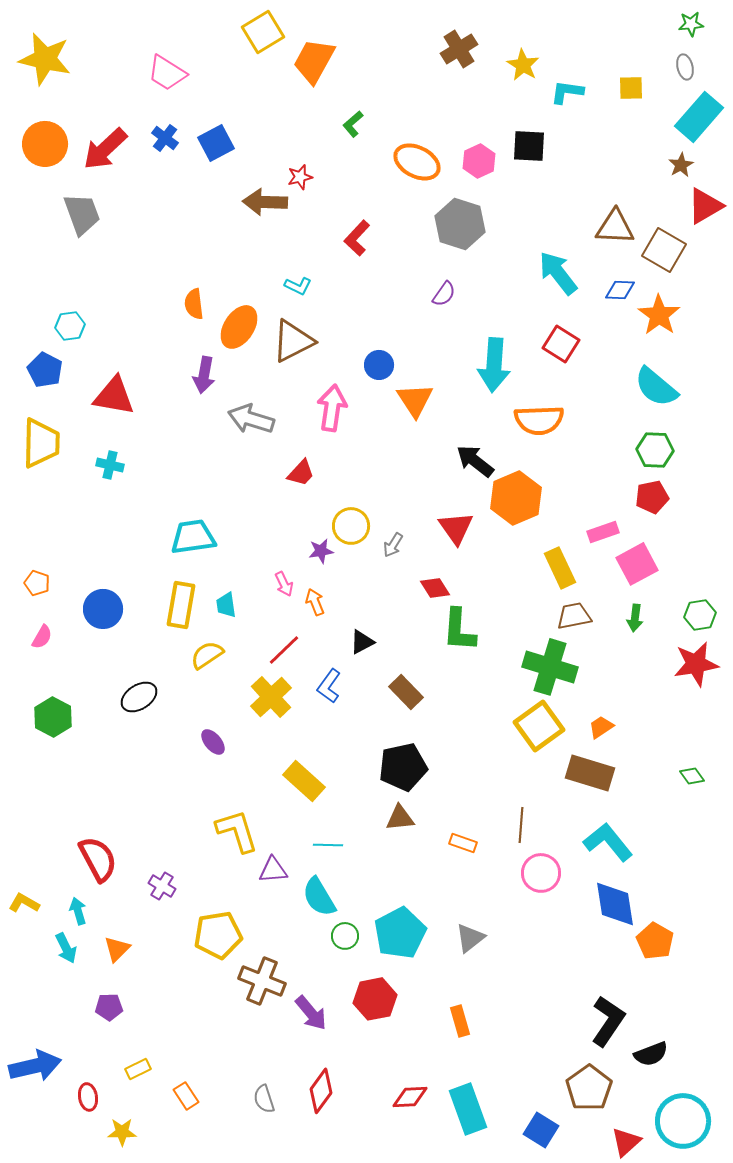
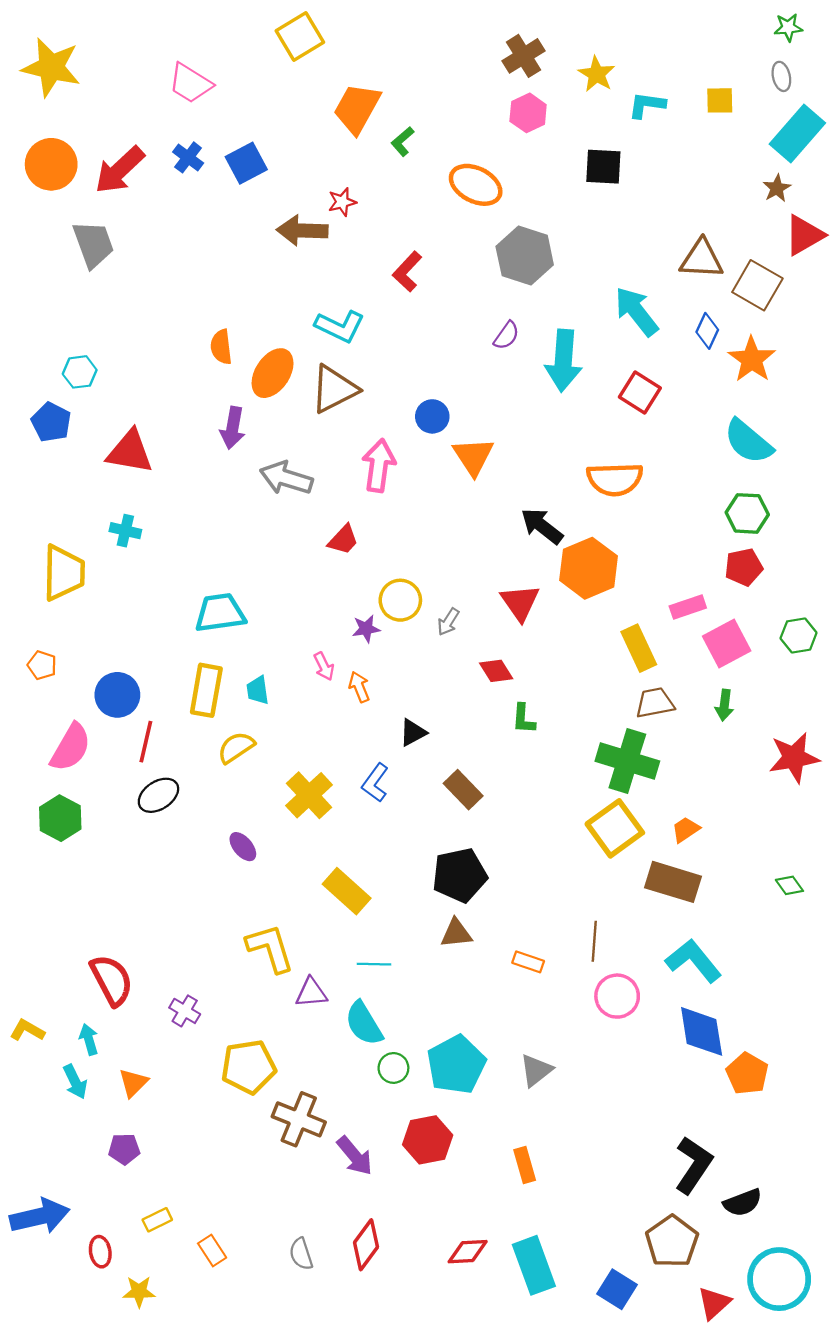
orange trapezoid: (314, 61) -> (357, 108), moved
pink hexagon: (479, 161) -> (528, 113), moved
cyan L-shape: (298, 286) -> (340, 326), size x1.6
blue diamond: (620, 290) -> (707, 331), turned -68
cyan arrow: (494, 365) -> (563, 361), moved
yellow trapezoid: (41, 443) -> (64, 573), moved
green hexagon: (700, 615) -> (799, 636), moved
green L-shape: (459, 630) -> (524, 719), size x0.6
pink semicircle: (42, 637) -> (71, 747), moved, size x1.8
red line: (284, 650) -> (146, 742), moved, turned -33

